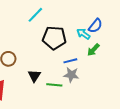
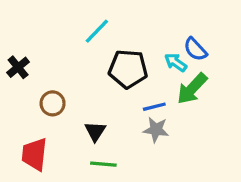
blue semicircle: (95, 26) -> (195, 49), turned 98
green arrow: (93, 50) -> (192, 89), size x1.5
green line: (54, 85) -> (103, 164), moved

